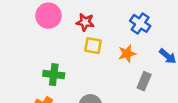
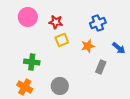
blue cross: (140, 23) -> (98, 23), turned 35
yellow square: (93, 46) -> (62, 40), turned -32

